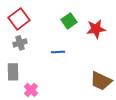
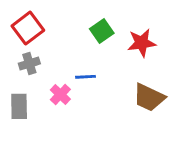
brown trapezoid: (101, 81) -> (149, 97), moved
pink cross: (31, 90) -> (60, 95), moved

